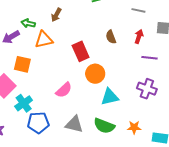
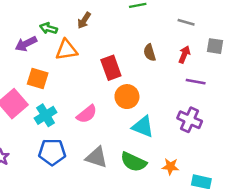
cyan triangle: (110, 97) -> (143, 127), turned 30
cyan cross: (24, 103) -> (46, 115), moved

